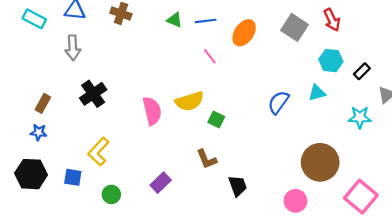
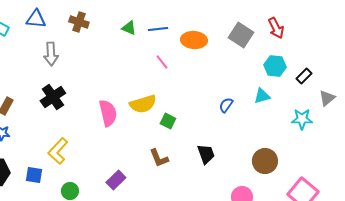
orange ellipse: (244, 33) -> (194, 40), turned 60
gray arrow: (73, 48) -> (51, 54), moved
blue semicircle: (278, 102) -> (226, 105), size x0.7
brown circle: (320, 162) -> (265, 161), size x0.7
black trapezoid: (238, 186) -> (206, 154), moved

